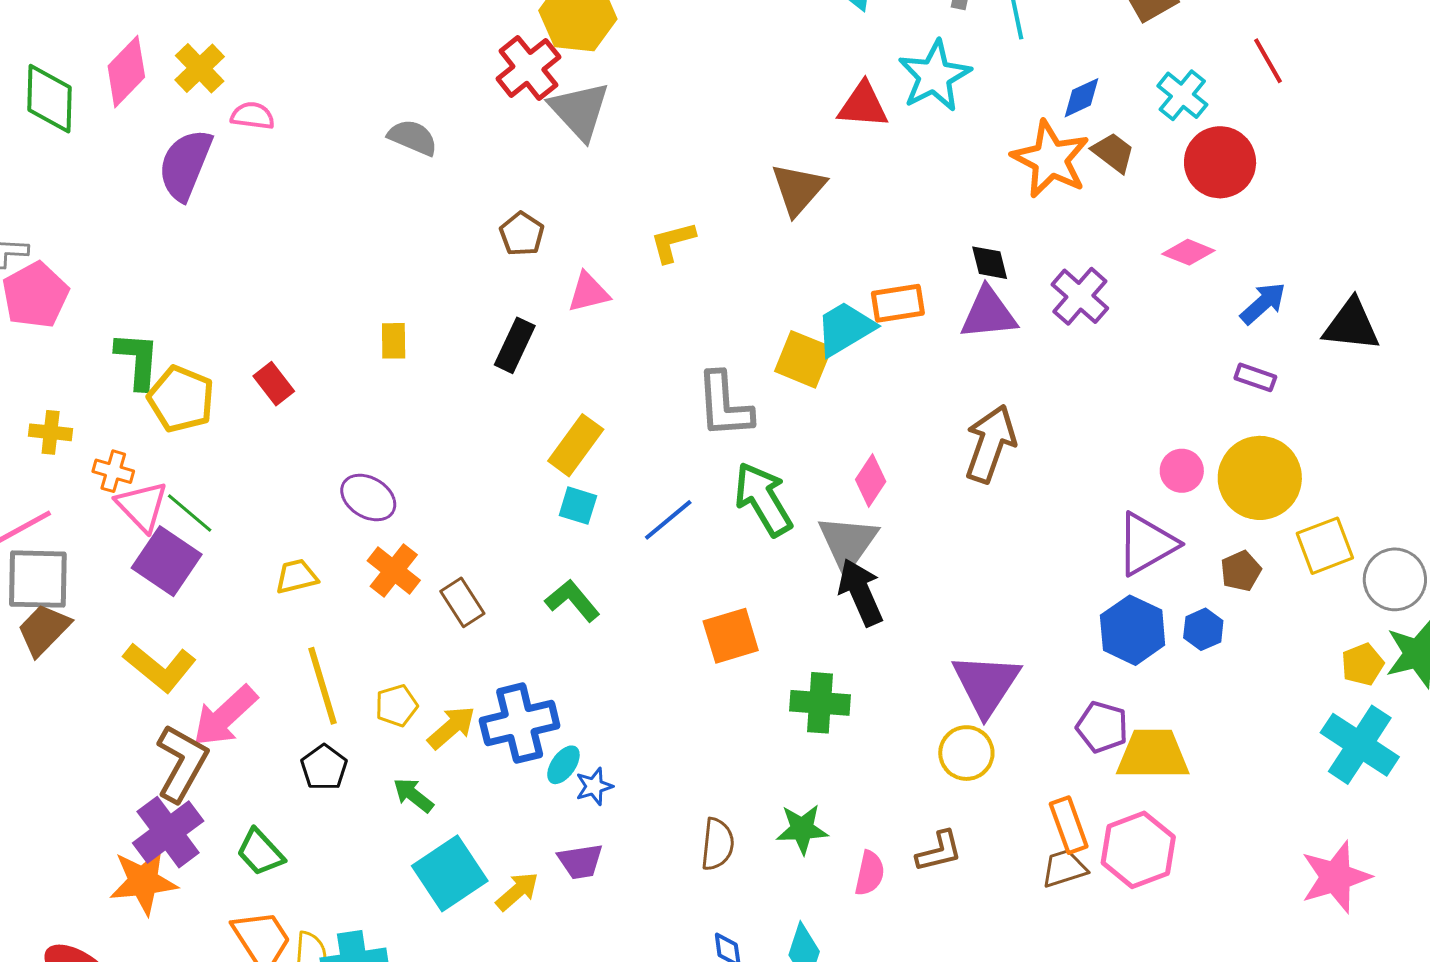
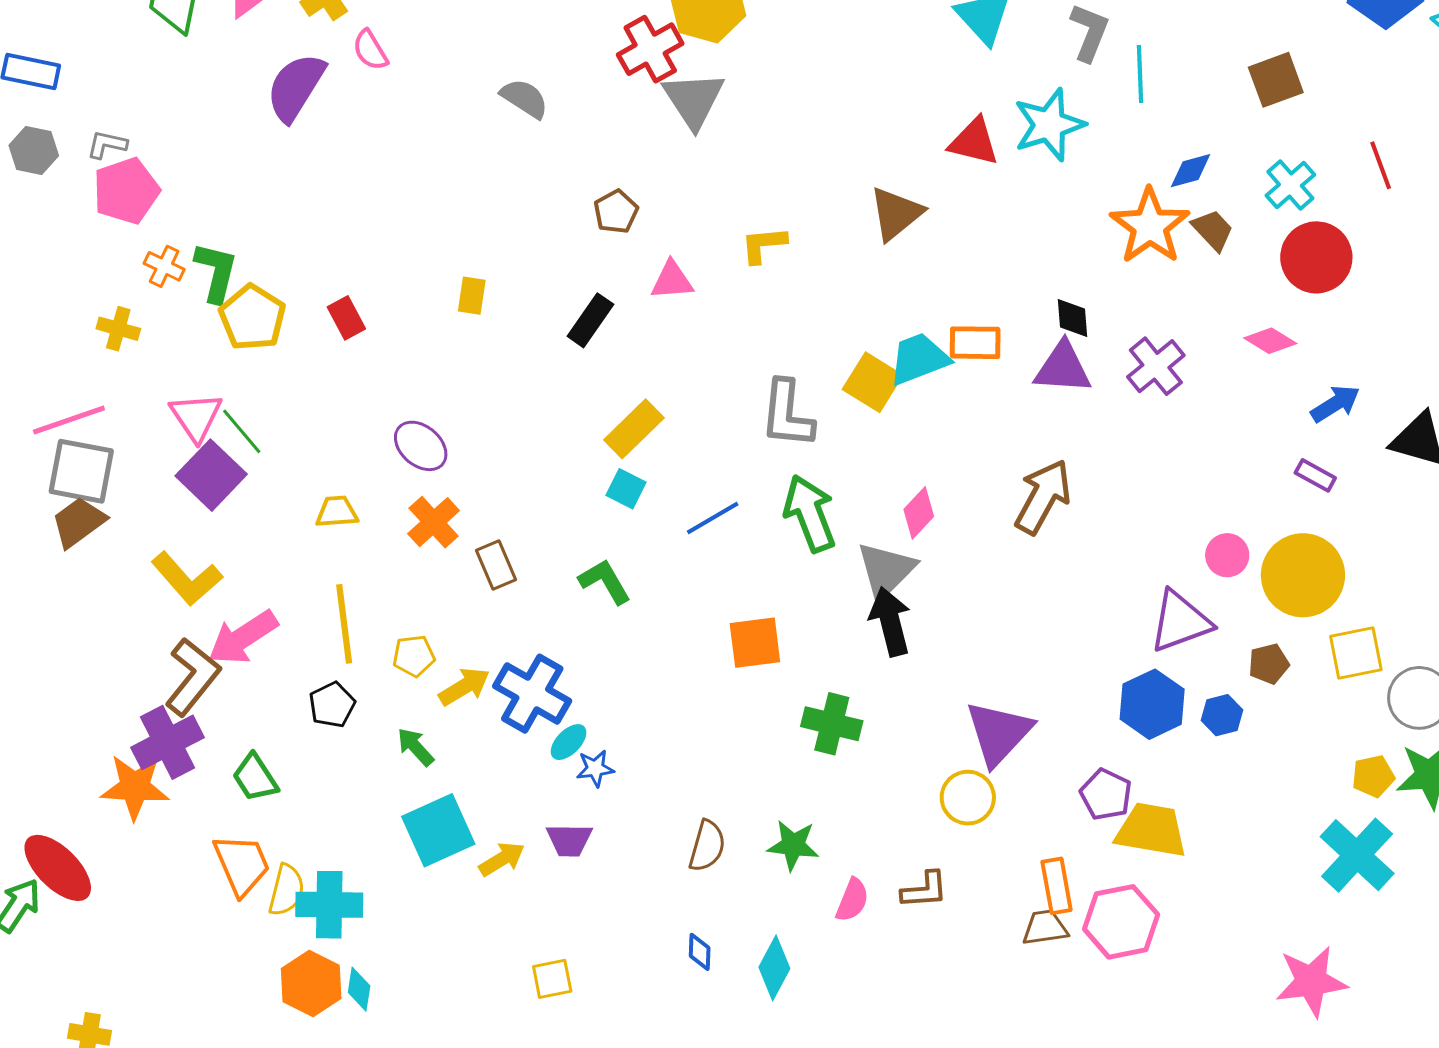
pink semicircle: (253, 116) -> (370, 50), turned -138
orange cross: (113, 471) -> (164, 266), moved
blue cross: (520, 723) -> (532, 694), turned 34

